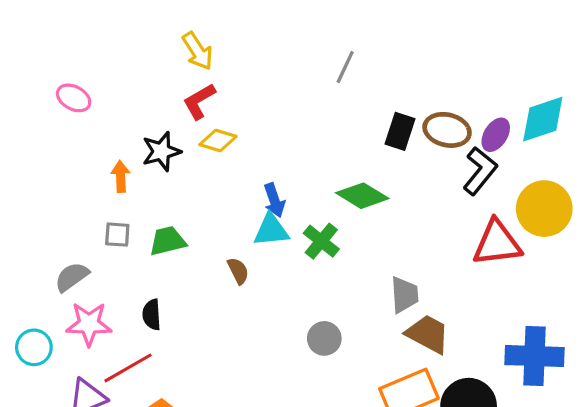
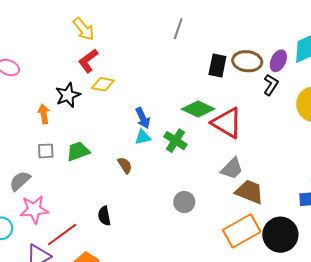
black L-shape: (480, 171) -> (271, 85), size x0.7
cyan triangle: (271, 230) -> (143, 137), size x0.7
red triangle: (497, 243) -> (227, 123), moved, turned 44
gray trapezoid: (404, 295) -> (232, 169), turned 55
black semicircle: (152, 315) -> (104, 216), moved

